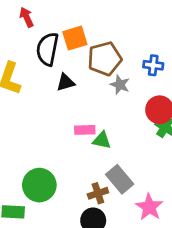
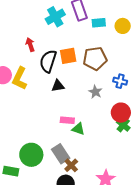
red arrow: (26, 17) -> (30, 45), moved
brown pentagon: (105, 59) -> (95, 59), moved
gray rectangle: (120, 179) -> (61, 154), moved
brown cross: (98, 193) -> (71, 165), turned -32

